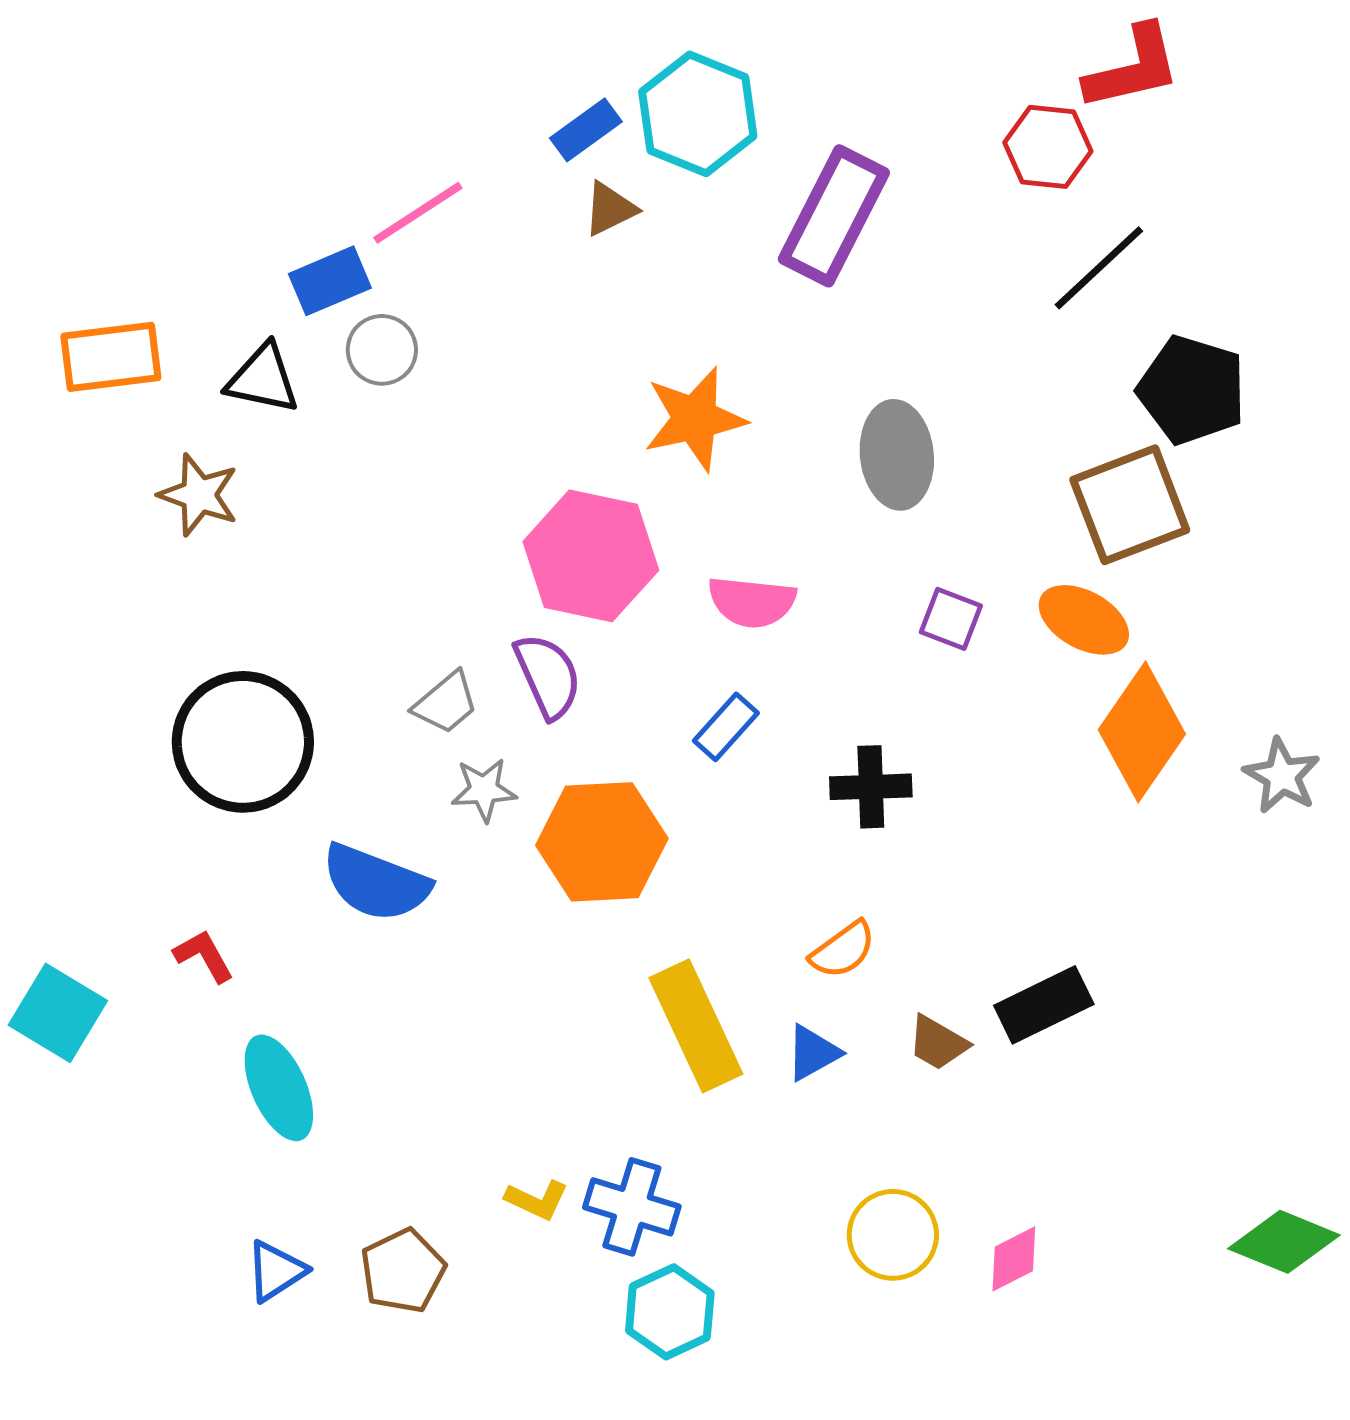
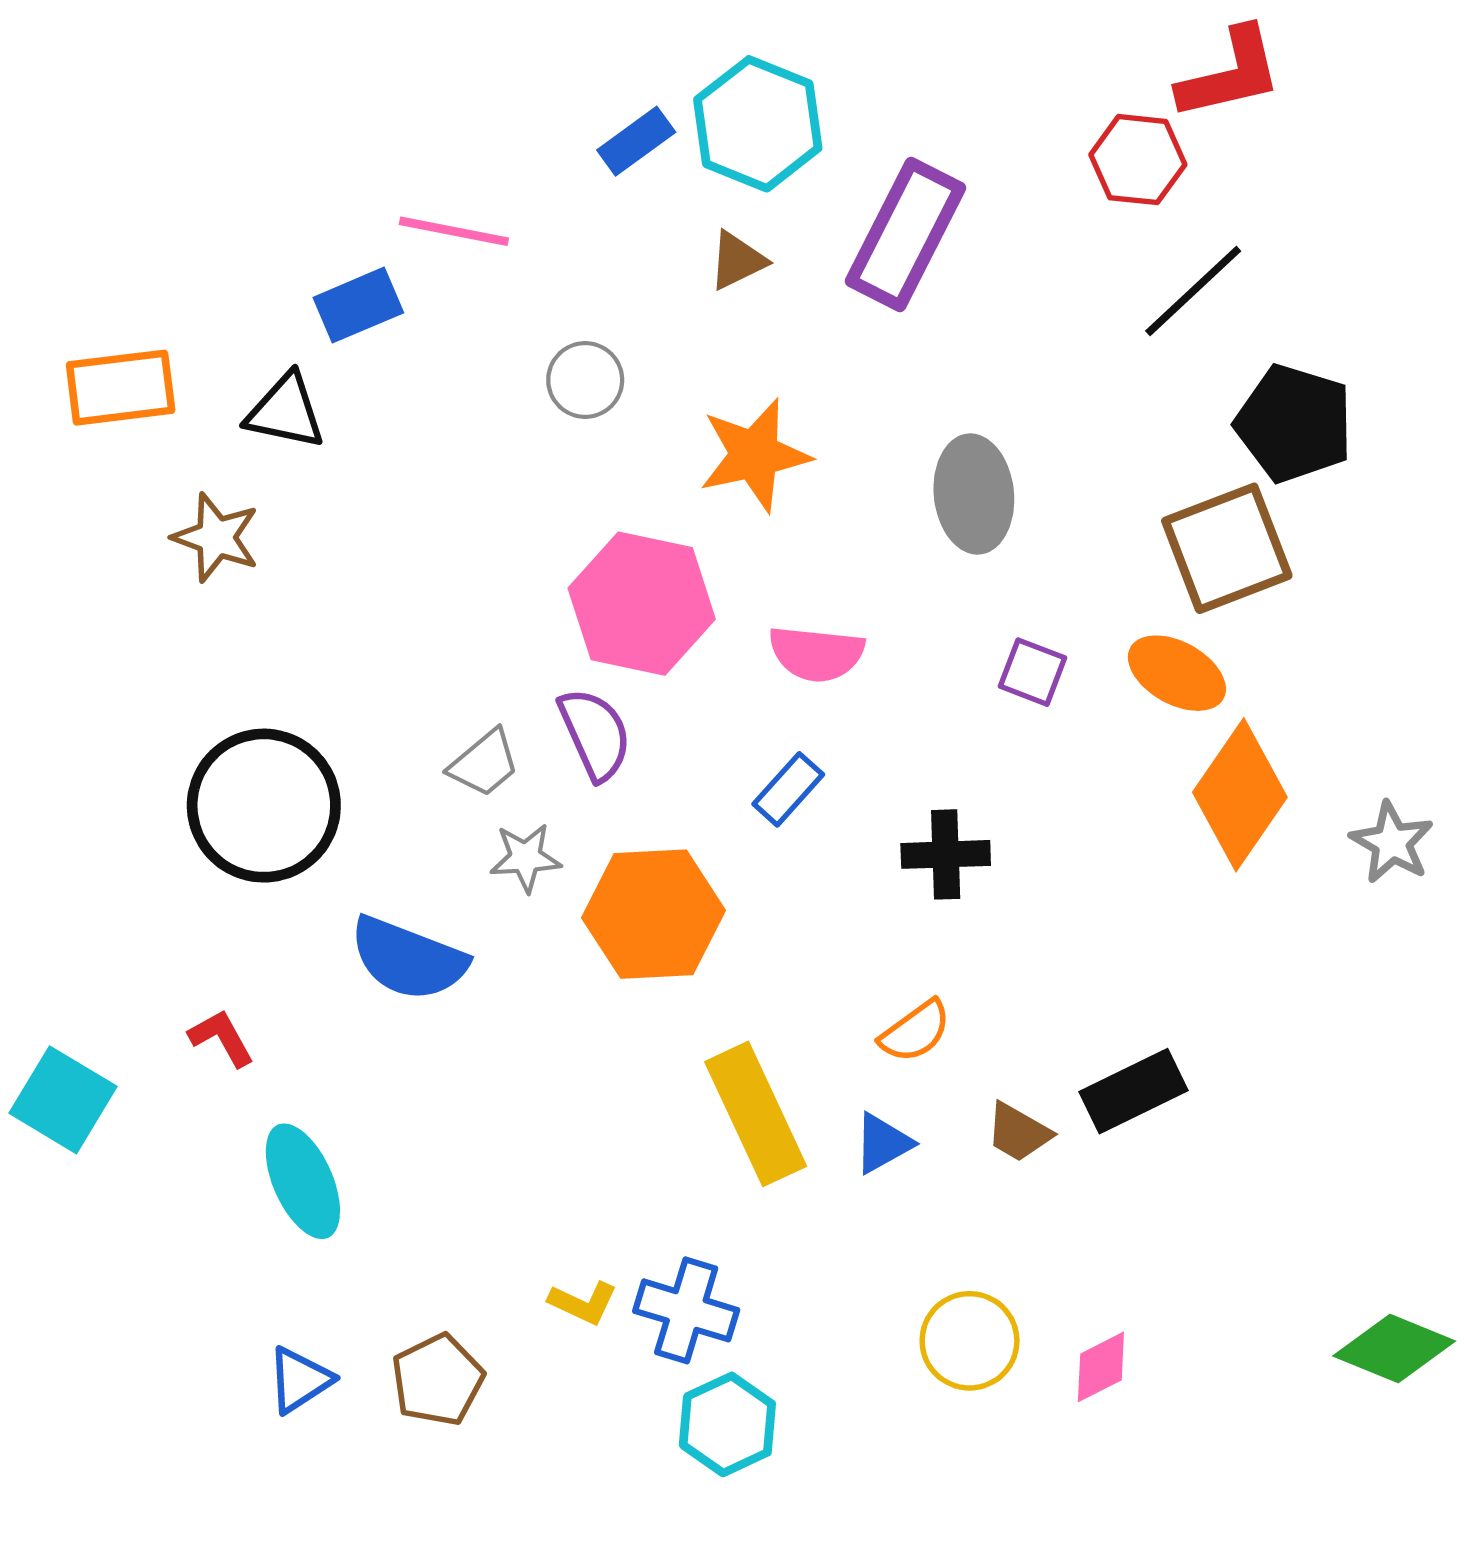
brown triangle: (610, 209) -> (737, 261), moved
pink line: (418, 213) -> (454, 231), turned 44
gray circle: (382, 350) -> (585, 380), moved

